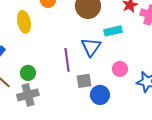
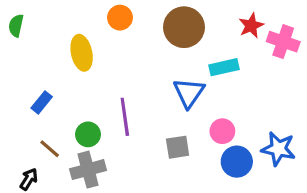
purple line: (67, 60) -> (125, 117), moved
pink circle: (120, 69) -> (222, 131), moved
blue circle: (100, 95) -> (237, 162), moved

